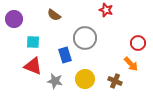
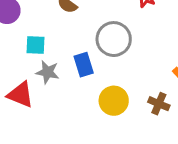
red triangle: (33, 66) -> (20, 95), moved
gray star: (55, 81) -> (48, 72), moved

